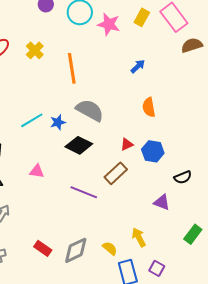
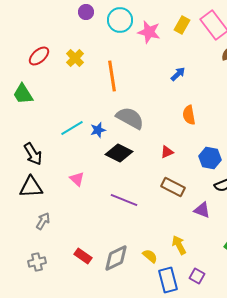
blue hexagon: (153, 151) -> (210, 158), moved
pink triangle: (37, 171) -> (77, 179), turned 35
brown rectangle: (116, 173) -> (173, 187), moved, turned 70

